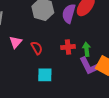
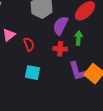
purple semicircle: (69, 14) -> (60, 26), moved
green arrow: (86, 49) -> (78, 38), moved

